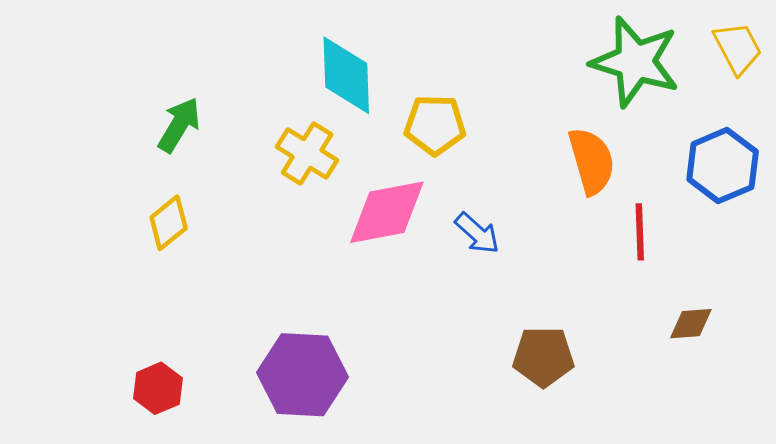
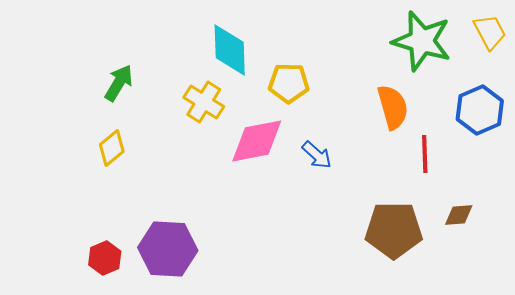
brown pentagon: (543, 357) -> (394, 230), moved, size x1.4
purple hexagon: (303, 375) -> (168, 249), moved

